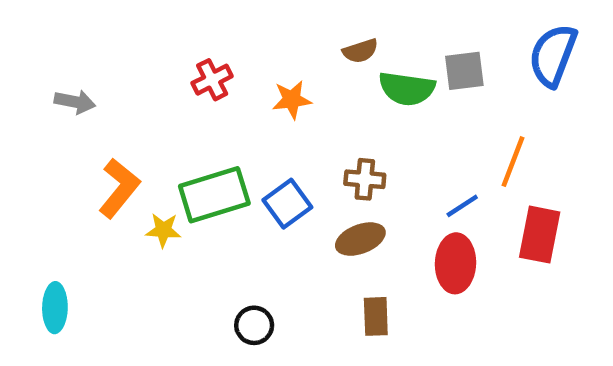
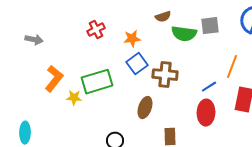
brown cross: (365, 179) -> (165, 75), size x1.4
blue square: (287, 204) -> (137, 64), moved
brown ellipse: (360, 239) -> (145, 108), moved, turned -50

